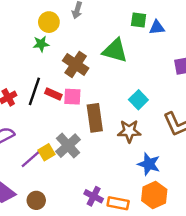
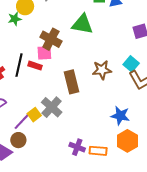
green star: (41, 44) -> (15, 19), moved
pink square: (72, 97) -> (44, 53), moved
cyan square: (138, 100) -> (131, 64), moved
brown star: (129, 131) -> (102, 70), moved
brown circle: (36, 200) -> (18, 140), moved

